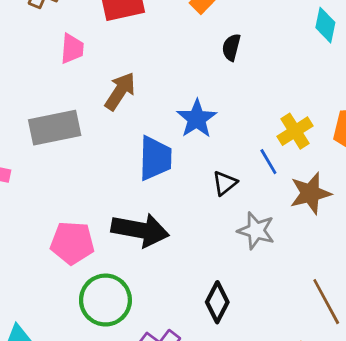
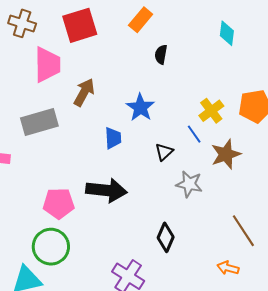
pink trapezoid: (72, 49) -> (47, 65), size x1.6
blue trapezoid: (155, 158) -> (113, 138), size x0.7
green circle: (105, 300) -> (51, 247), moved

